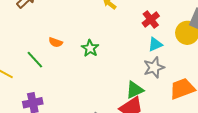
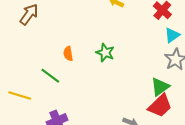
orange semicircle: (56, 42) -> (68, 54), turned 72

